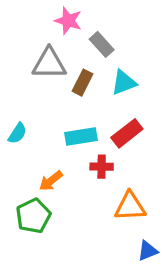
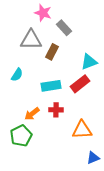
cyan triangle: (124, 83) -> (89, 62), moved
cyan semicircle: (17, 133) -> (17, 75), moved
red cross: (102, 167) -> (56, 110), moved

